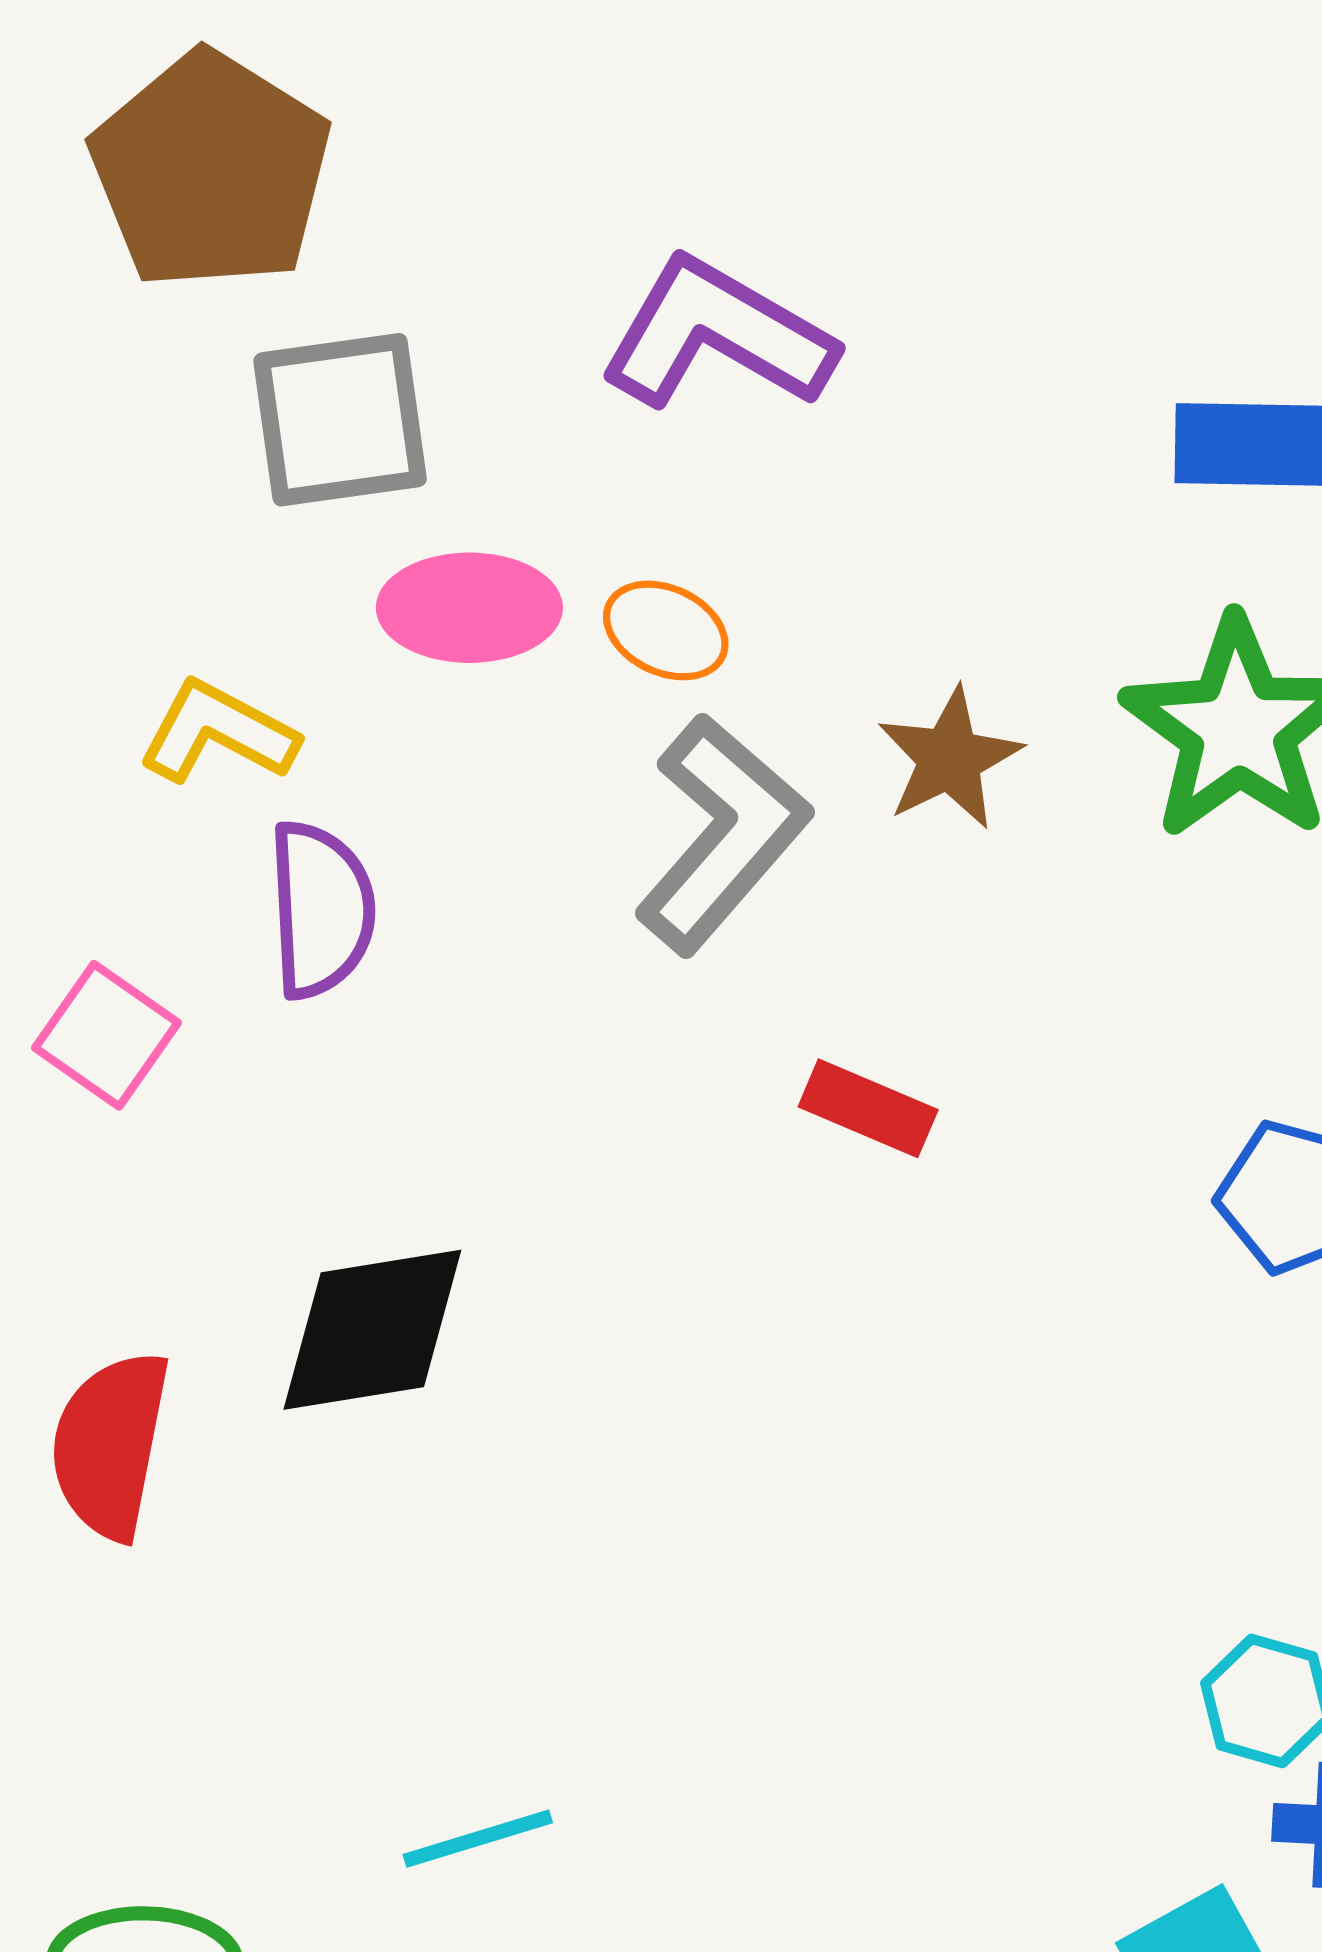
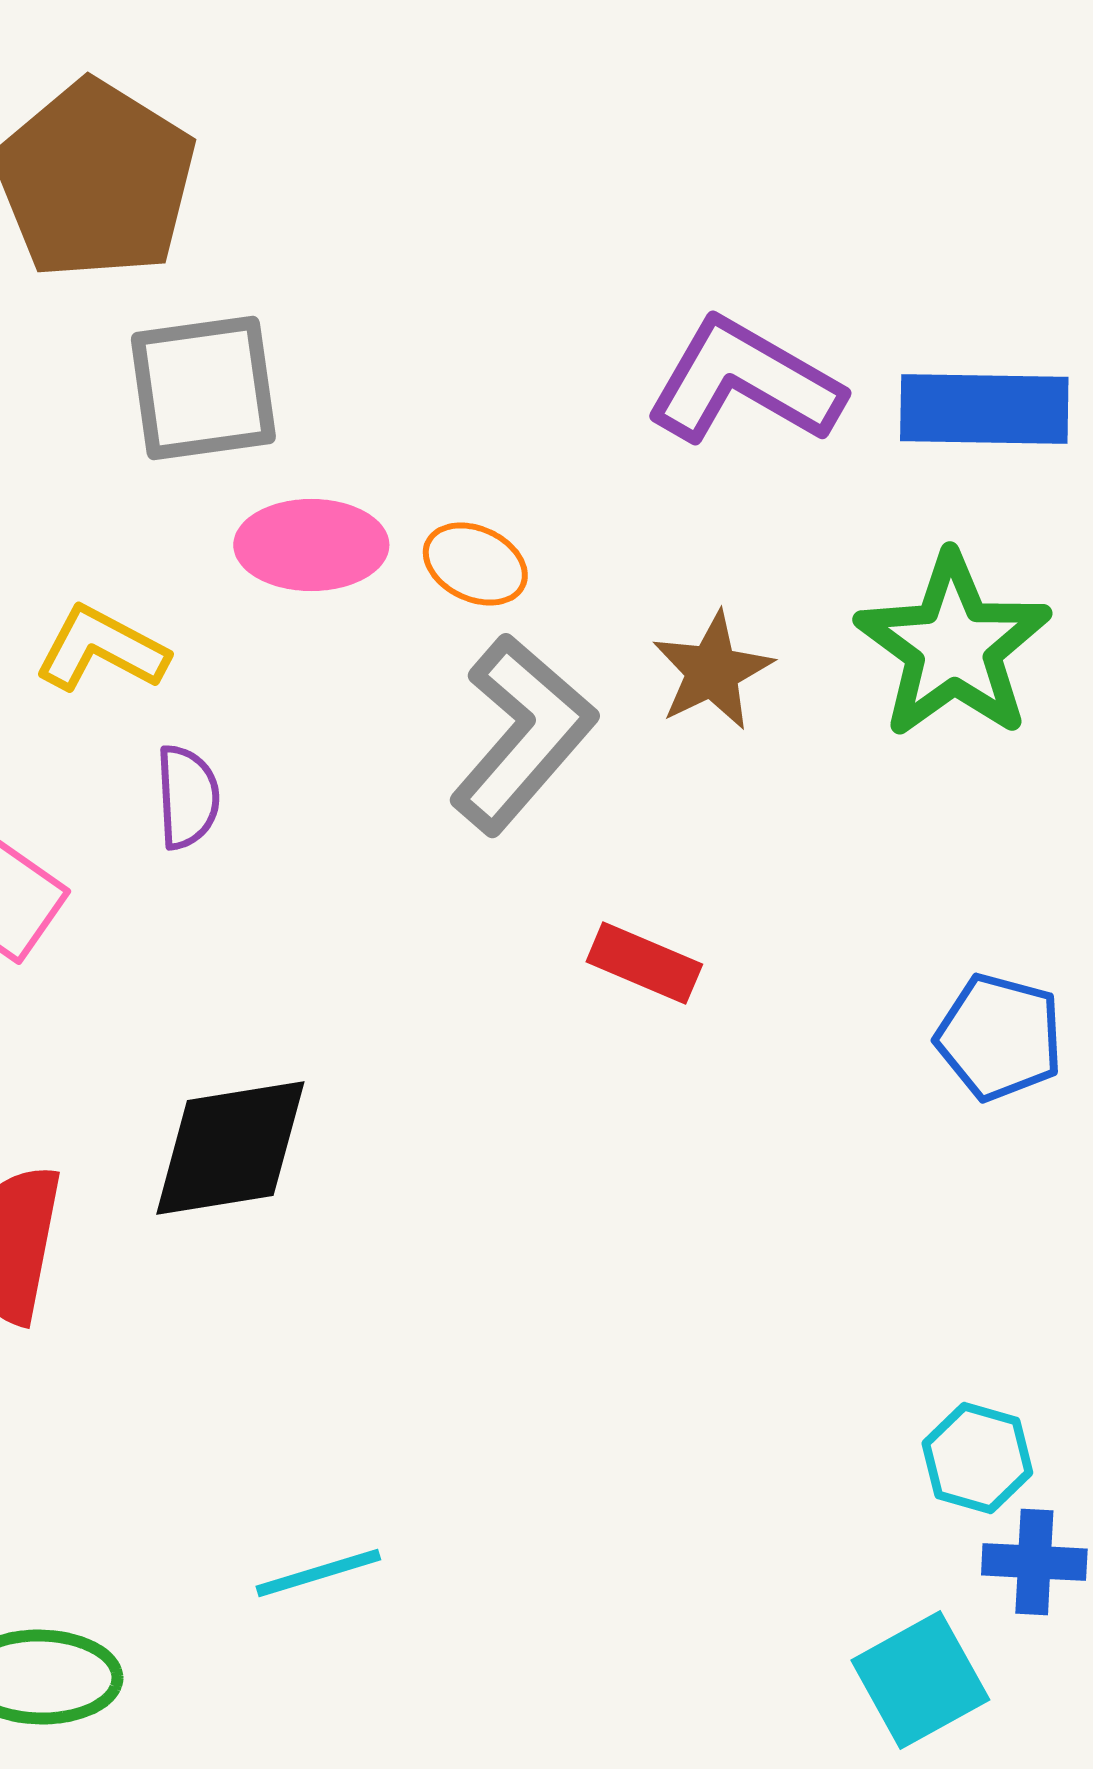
purple L-shape: (717, 335) -> (744, 382), moved
purple semicircle: (321, 909) -> (187, 797), size x0.7

